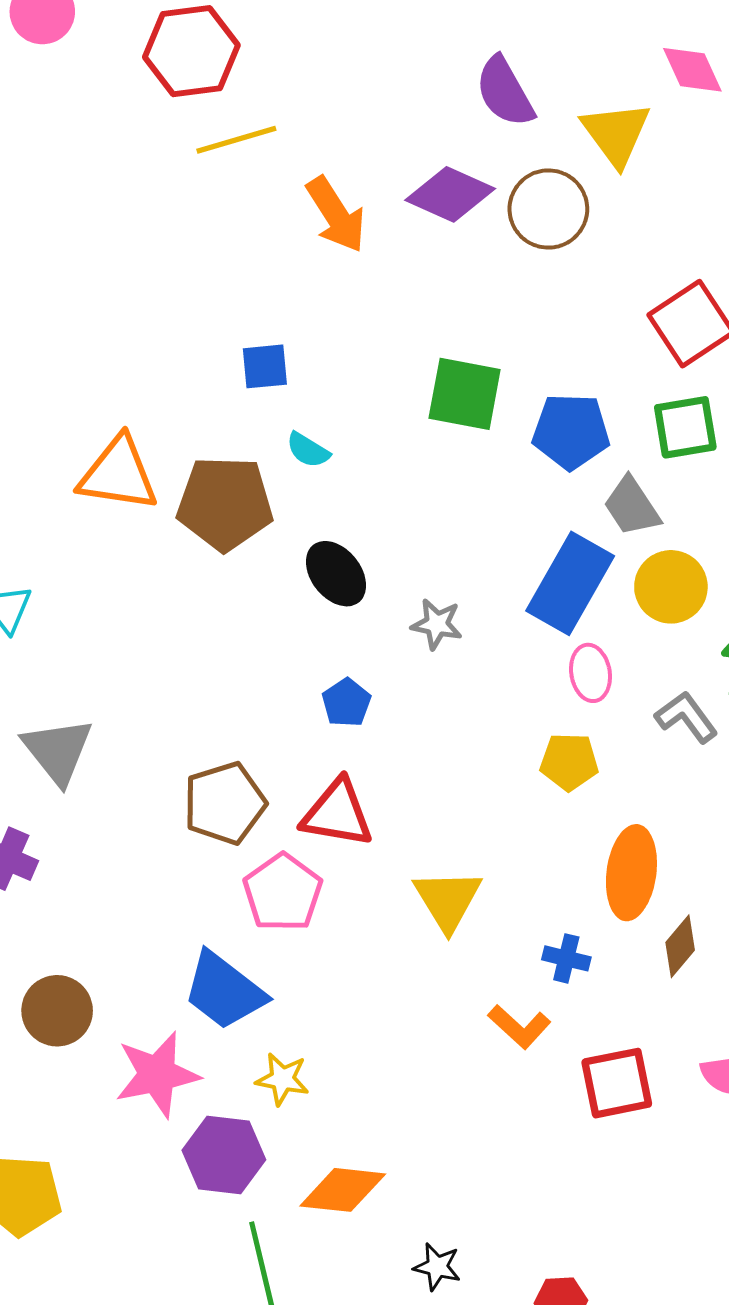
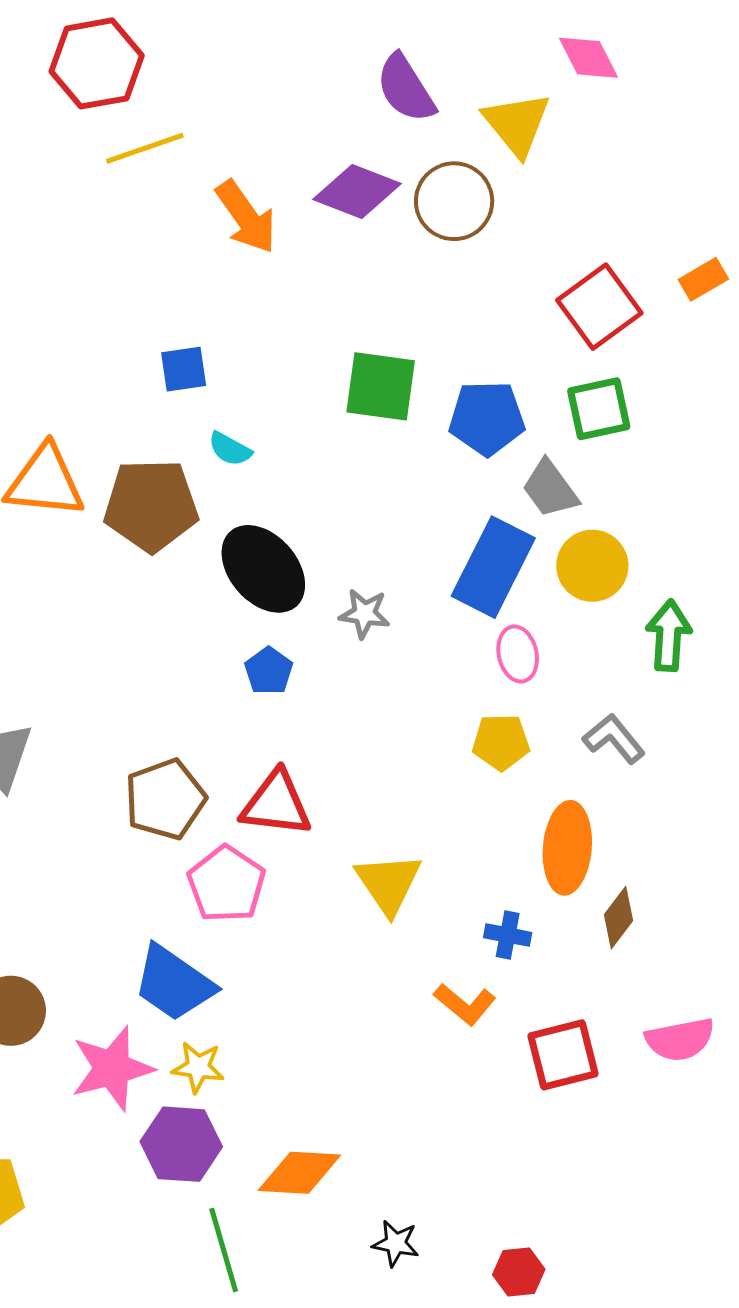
black ellipse: (336, 574) -> (263, 569), size x1.4
blue pentagon: (346, 703) -> (269, 671), moved
gray L-shape: (686, 717) -> (614, 739), moved
yellow star: (282, 1079) -> (198, 1067), moved

